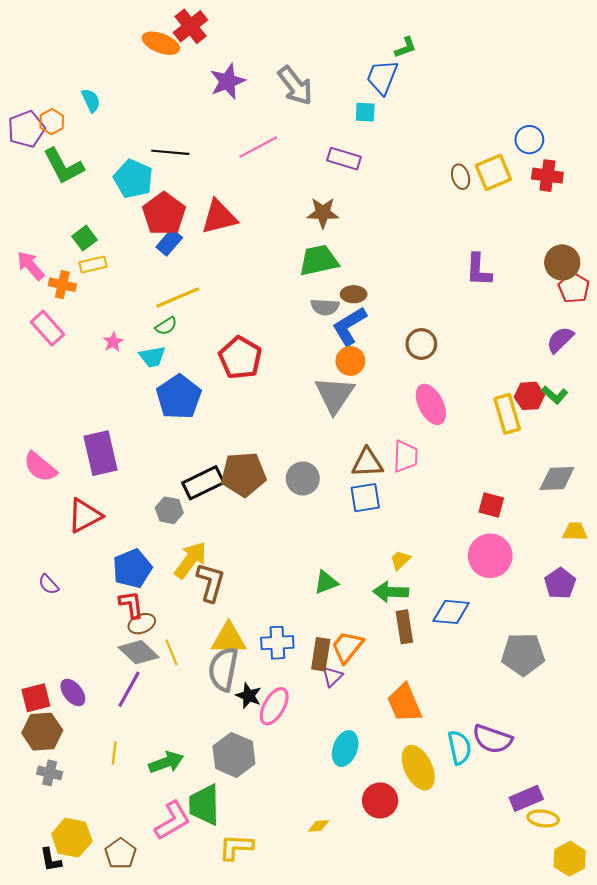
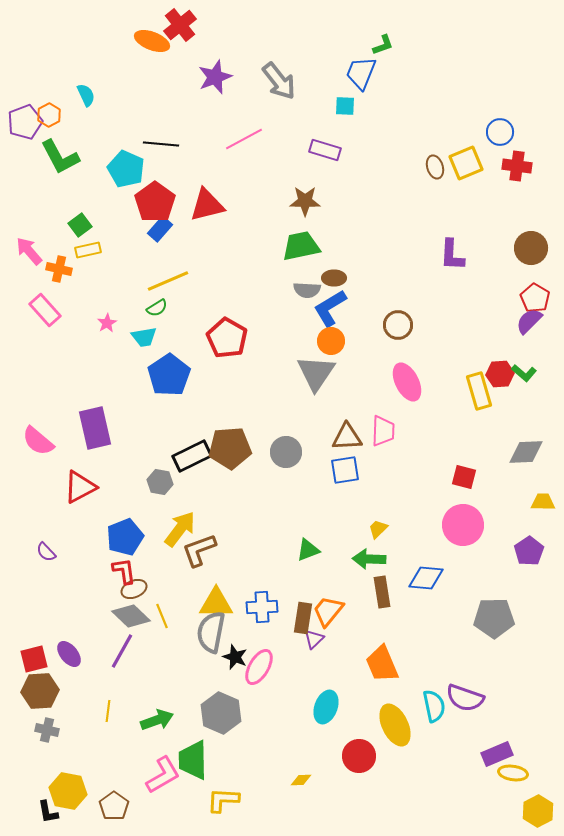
red pentagon: (574, 288) -> (535, 298), moved
brown L-shape: (211, 582) -> (199, 550), turned -126

